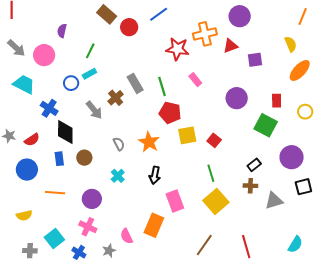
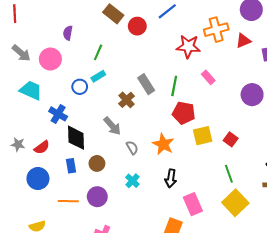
green line: (162, 86) -> (174, 86), turned 30
gray arrow: (94, 110) -> (112, 126), moved
purple circle: (92, 199) -> (97, 197), moved

